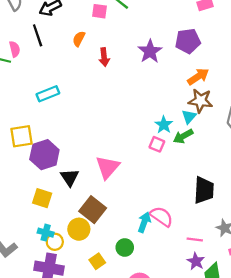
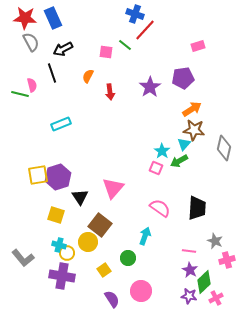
yellow square: (22, 136) -> (38, 175), moved
pink semicircle: (161, 217) -> (160, 208), moved

